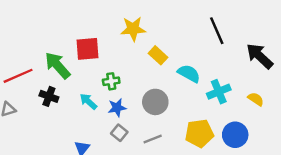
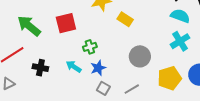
green arrow: (58, 65) -> (29, 26), moved
cyan semicircle: (189, 73) -> (180, 16), moved
gray circle: (155, 102) -> (140, 56), moved

